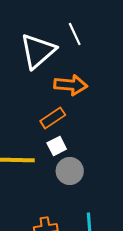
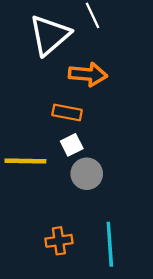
orange rectangle: (53, 118) -> (67, 112), turned 45

